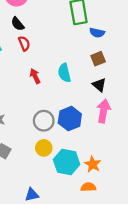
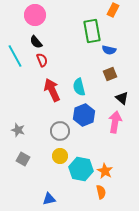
red arrow: (35, 76) -> (52, 90), size x1.6
black triangle: (99, 85) -> (122, 98), moved
blue hexagon: (70, 119) -> (84, 115), moved
orange semicircle: (88, 187) -> (101, 192), turned 80

